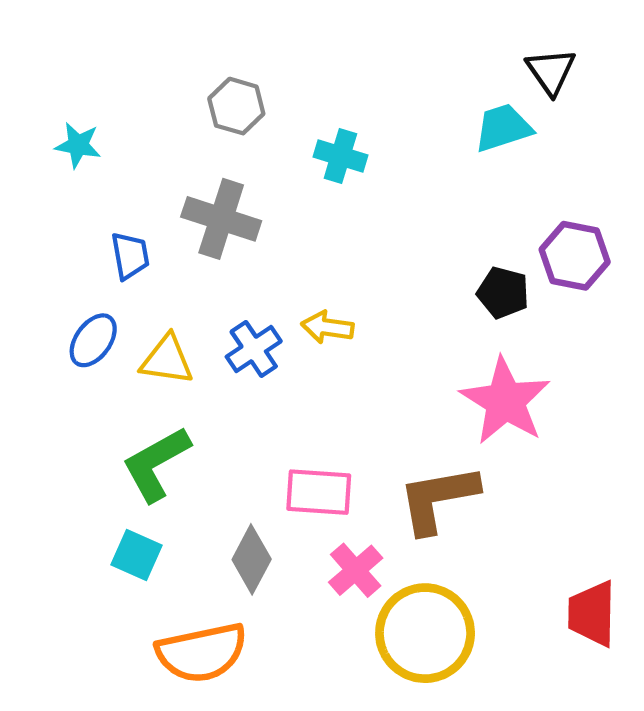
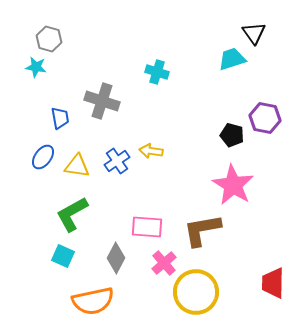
gray hexagon: (236, 106) -> (49, 39), moved

